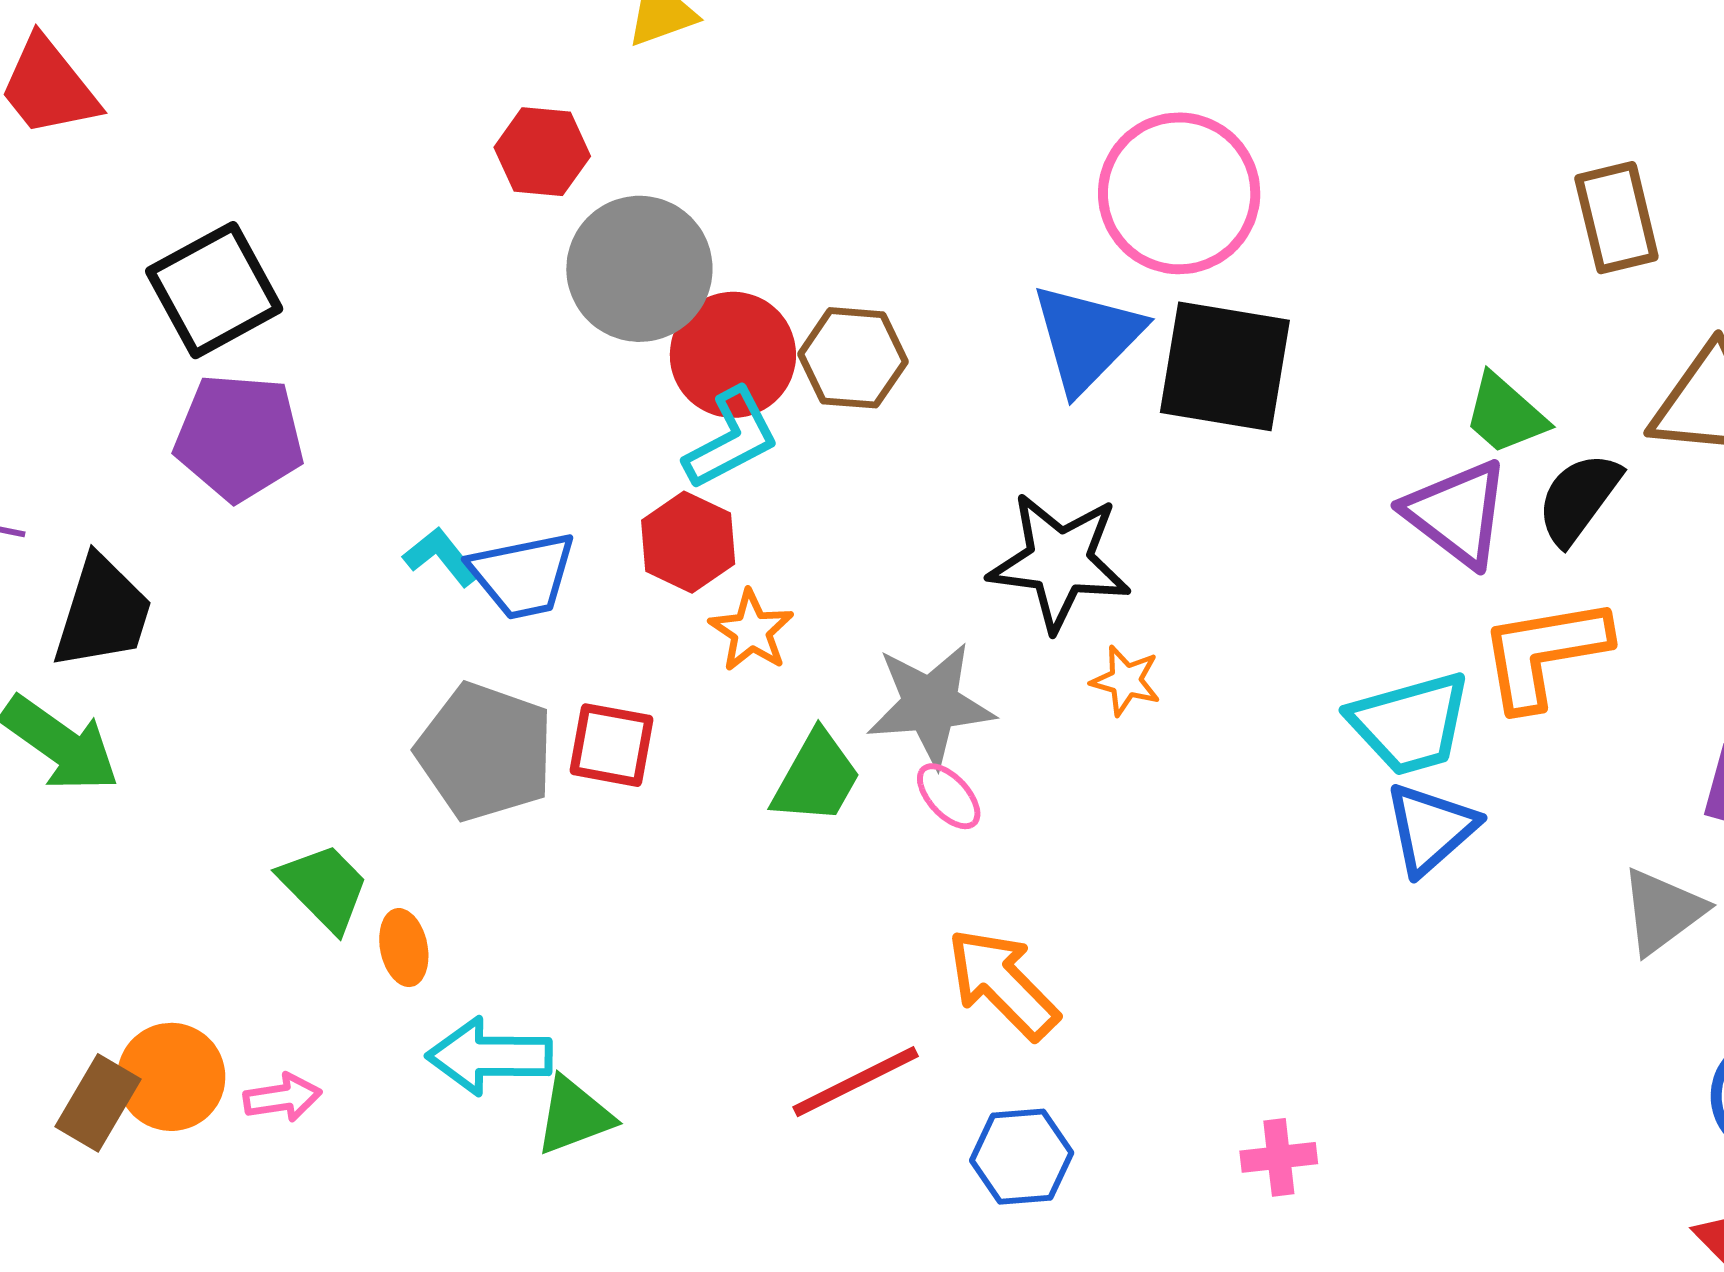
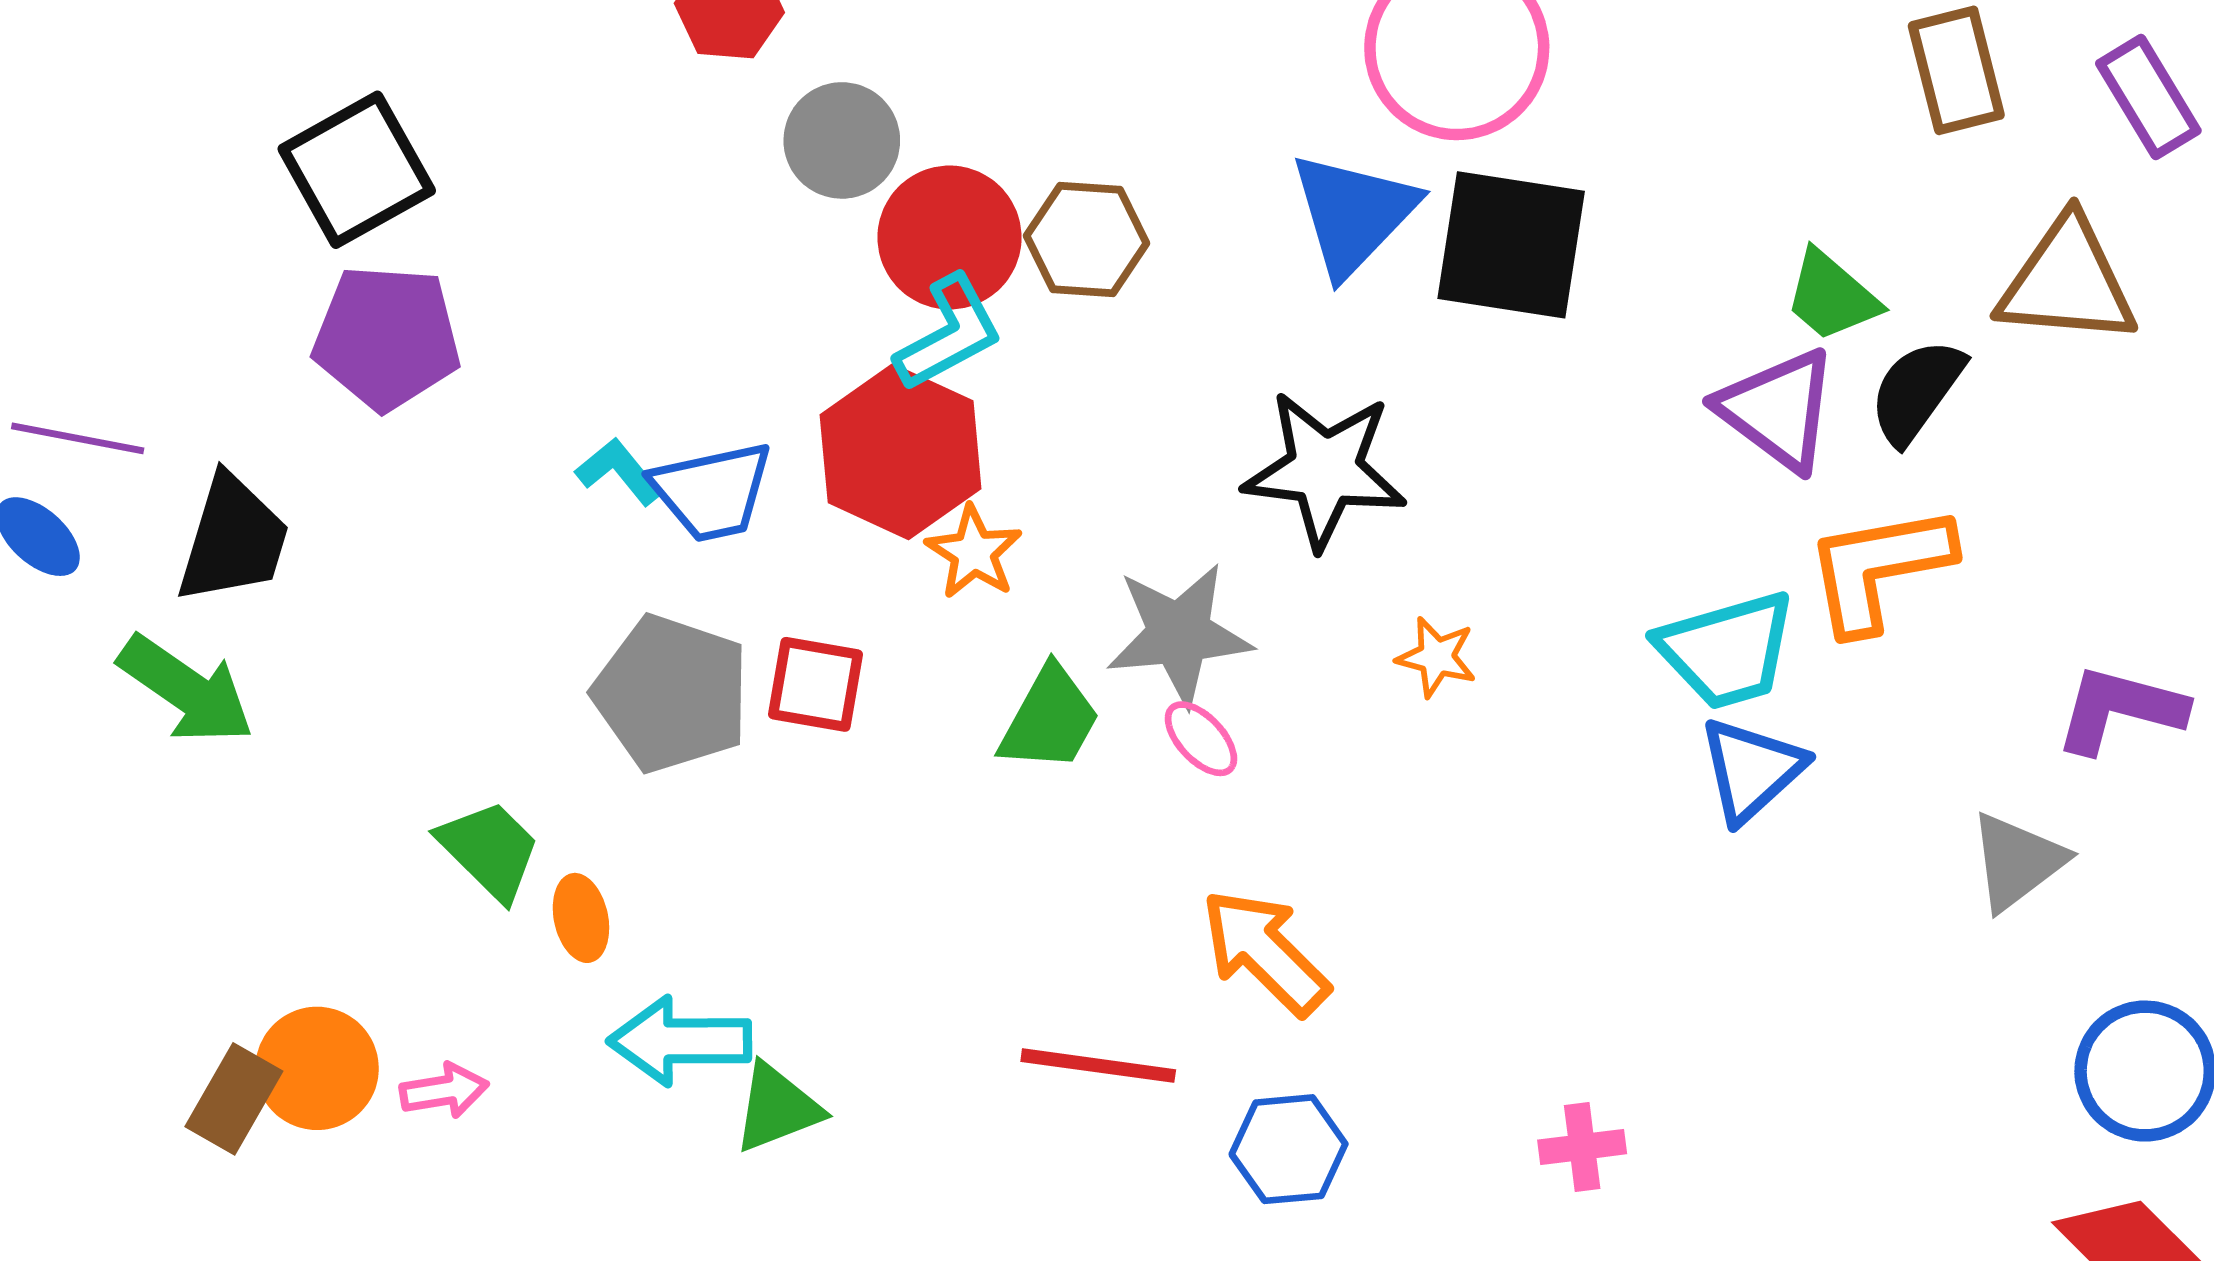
gray circle: (639, 269) -> (842, 140), size x0.7
red hexagon: (688, 542) -> (901, 452), size x1.5
orange star: (1126, 681) -> (1437, 657), moved
red line: (856, 1082) -> (1098, 1066), turned 35

